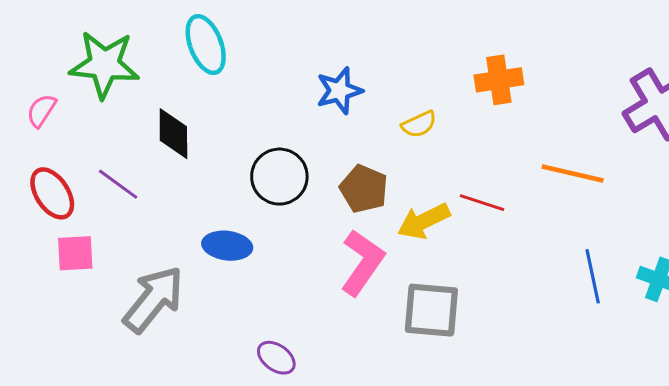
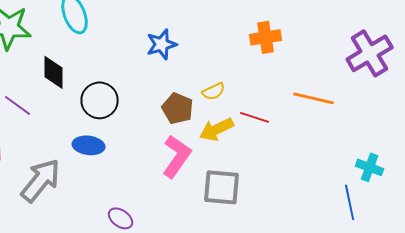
yellow semicircle: (419, 124) -> (214, 91), moved
black circle: (279, 177) -> (100, 100), moved
blue line: (593, 276) -> (350, 202), moved

